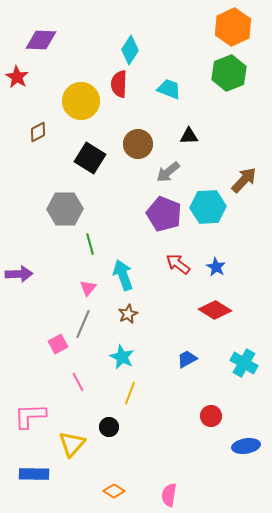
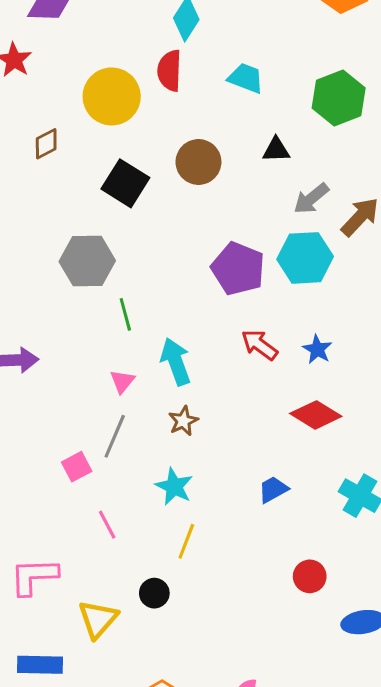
green hexagon: (229, 73) -> (339, 98), moved
gray arrow: (168, 172) -> (311, 199), moved

